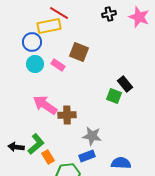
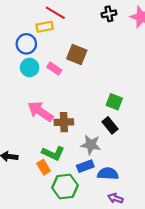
yellow rectangle: (49, 26) -> (45, 27), size x0.7
black rectangle: (125, 84) -> (110, 125), moved
green L-shape: (36, 144) -> (53, 153), moved, turned 65
blue semicircle: (121, 163) -> (108, 174), moved

